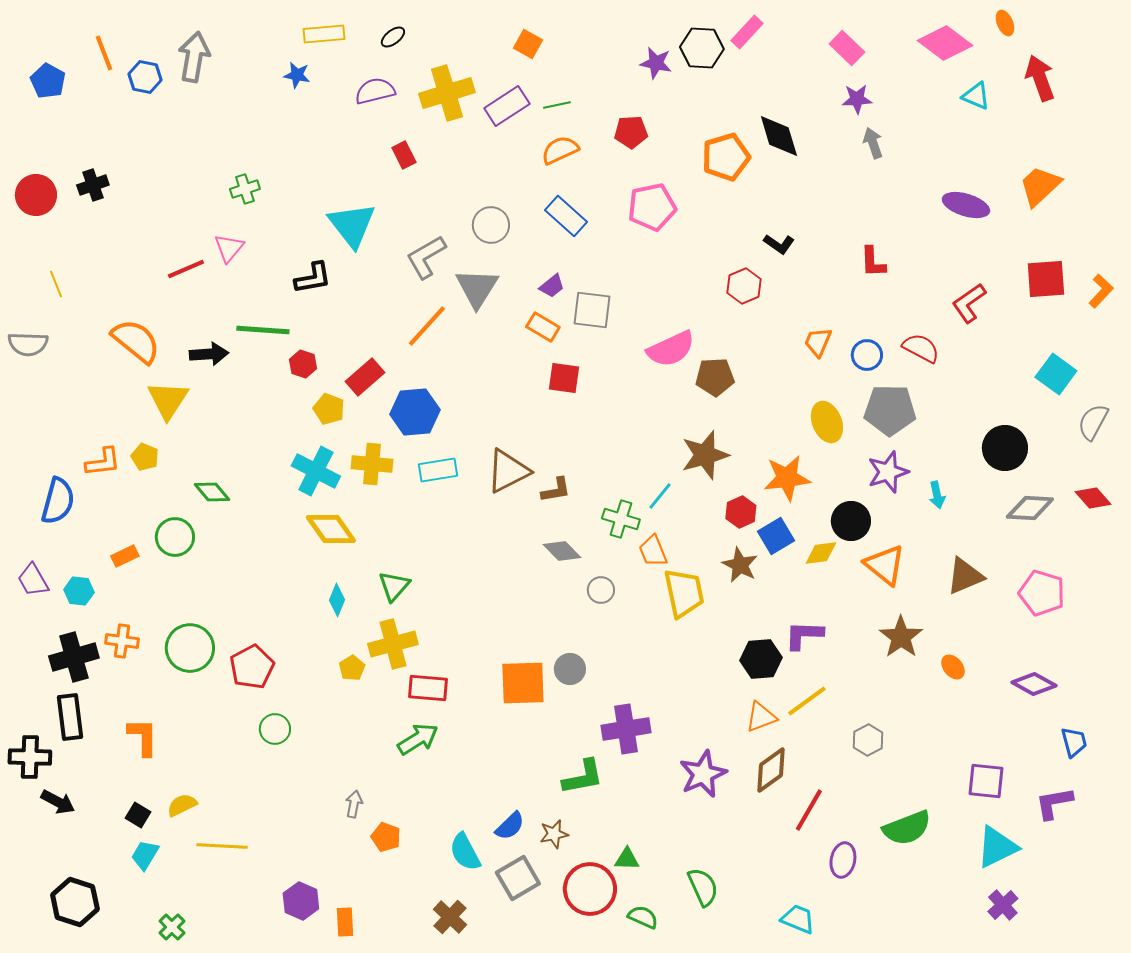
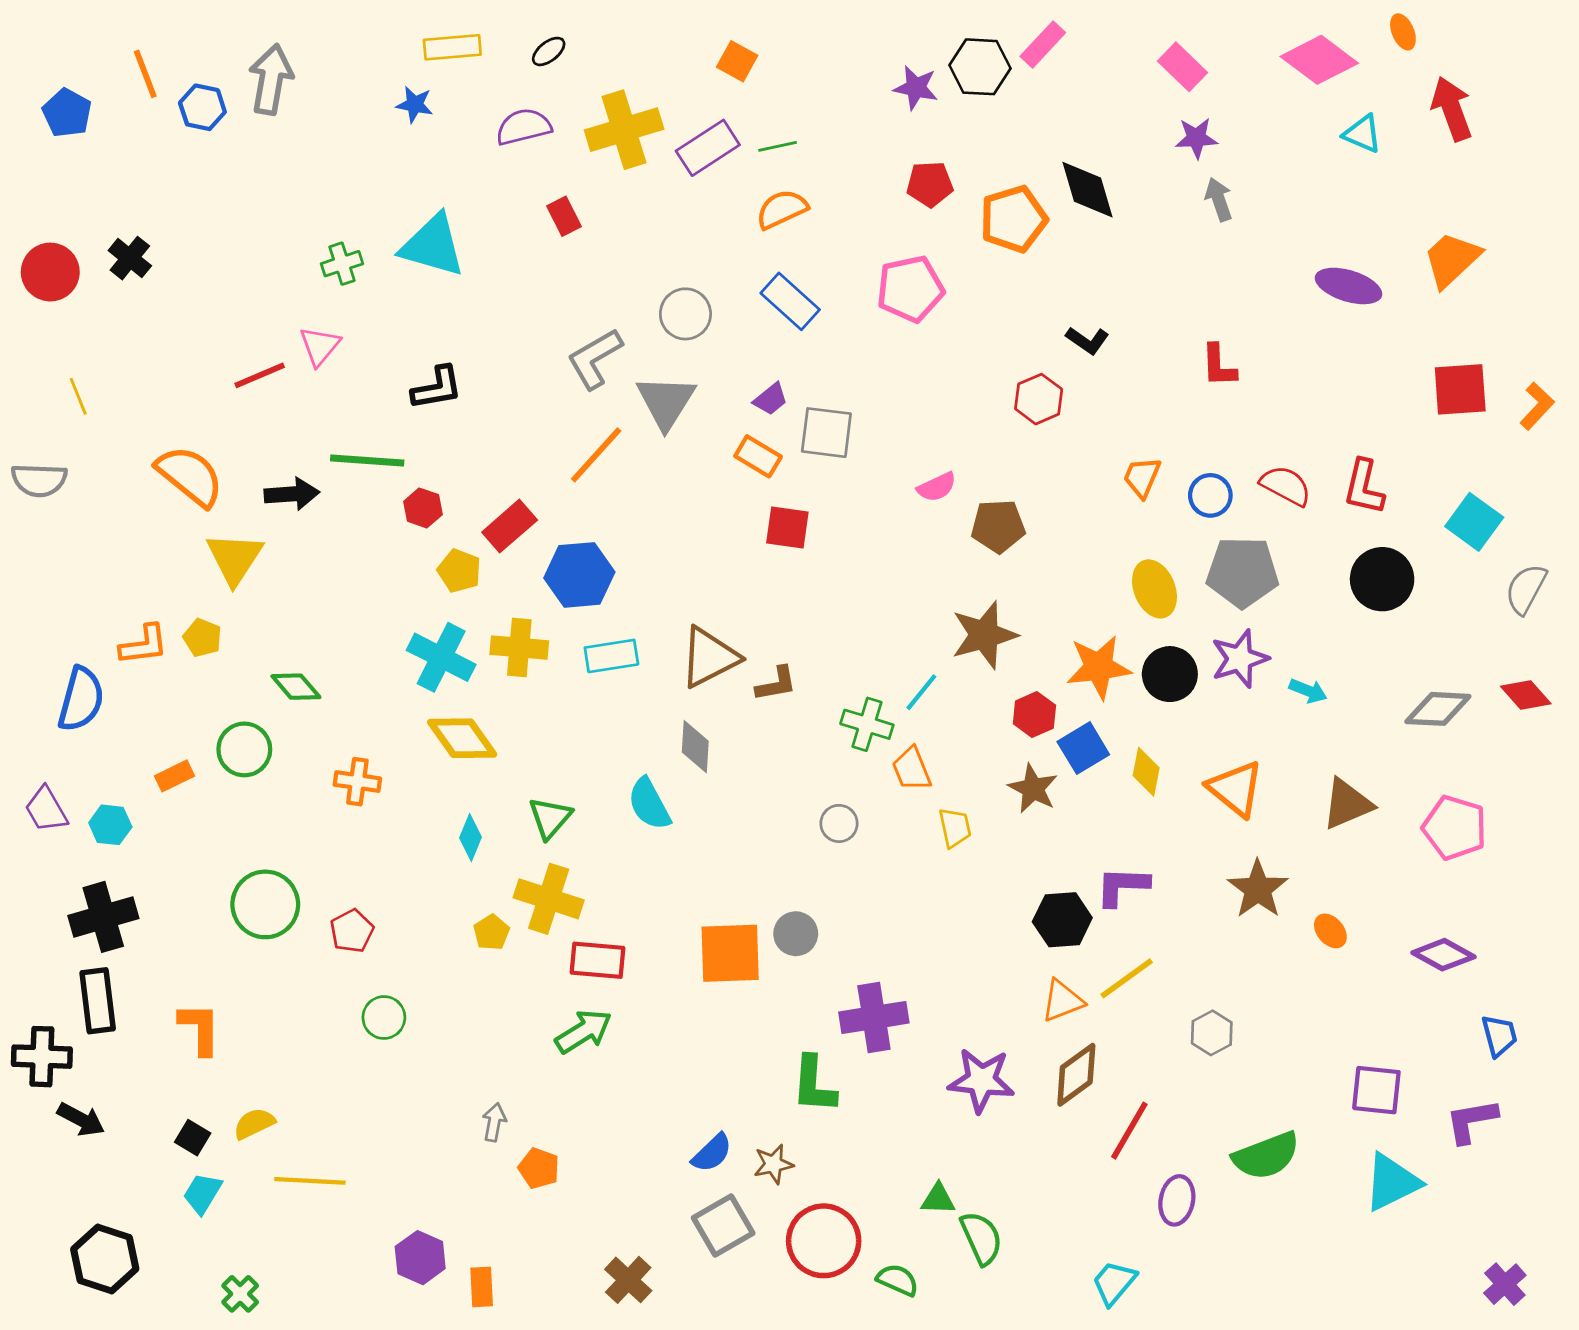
red pentagon: (631, 132) -> (930, 184), moved
black cross: (93, 185) -> (130, 258), turned -32
cyan triangle: (352, 225) -> (433, 246), moved, turned -36
red L-shape: (969, 303) -> (1364, 487), moved, turned -42
pink semicircle: (671, 349) -> (937, 487), size x0.6
black circle: (1005, 448) -> (1382, 579), moved
cyan arrow: (937, 495) -> (1308, 691), turned -56
black circle: (851, 521) -> (1170, 674), moved
gray diamond: (562, 551) -> (695, 747), moved, turned 48
yellow diamond: (821, 553) -> (1146, 772), turned -72
yellow trapezoid: (684, 593) -> (955, 828), size x0.6
orange cross: (122, 641) -> (357, 782), moved
yellow cross: (393, 644) -> (549, 899), turned 33
red pentagon: (252, 667) -> (352, 931), size x0.7
purple star: (703, 774) -> (981, 1080), turned 30
green L-shape: (583, 777) -> (814, 1084), turned 105
cyan semicircle: (465, 852) -> (649, 804), moved
green triangle: (627, 859) -> (938, 1199), moved
purple cross: (1003, 905) -> (1505, 1284), moved
cyan trapezoid: (798, 919) -> (1114, 1283), turned -72

